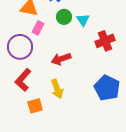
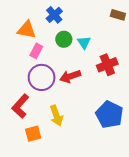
purple circle: (20, 47) -> (42, 77), moved
red arrow: (61, 59) -> (70, 76), moved

